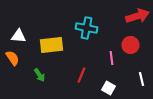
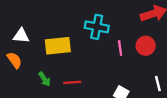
pink line: (112, 58) -> (120, 48), moved
red line: (82, 75) -> (72, 82), moved, turned 63

